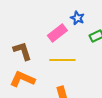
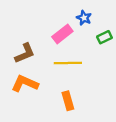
brown L-shape: (22, 51) -> (25, 53), turned 85

